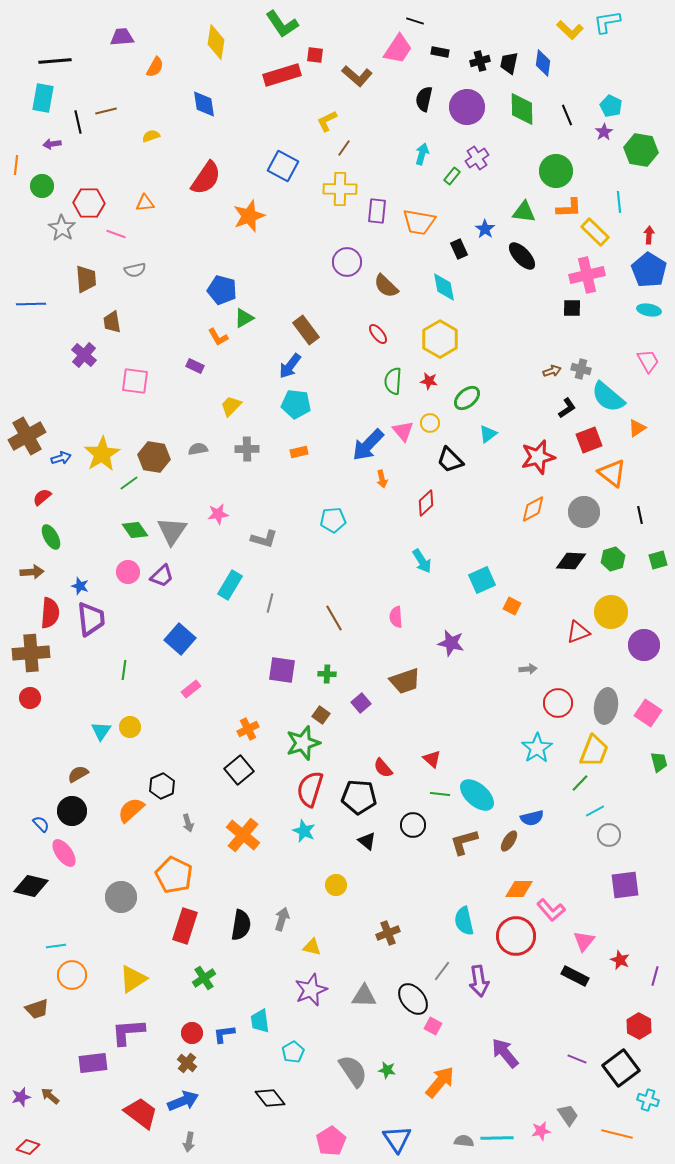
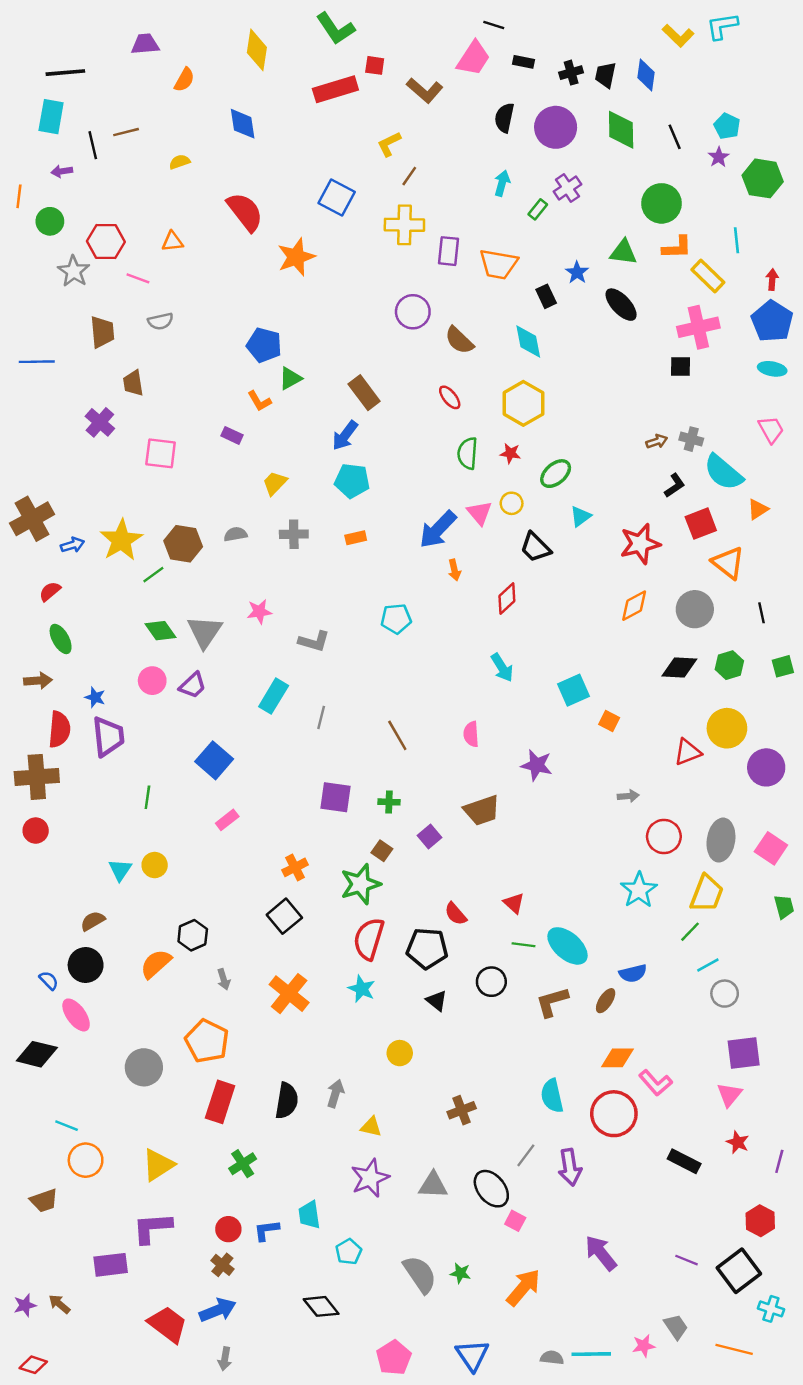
red semicircle: (206, 178) -> (245, 212), turned -72
pink triangle: (584, 941) -> (729, 1095), moved
cyan line: (56, 946) -> (67, 1126), turned 30

